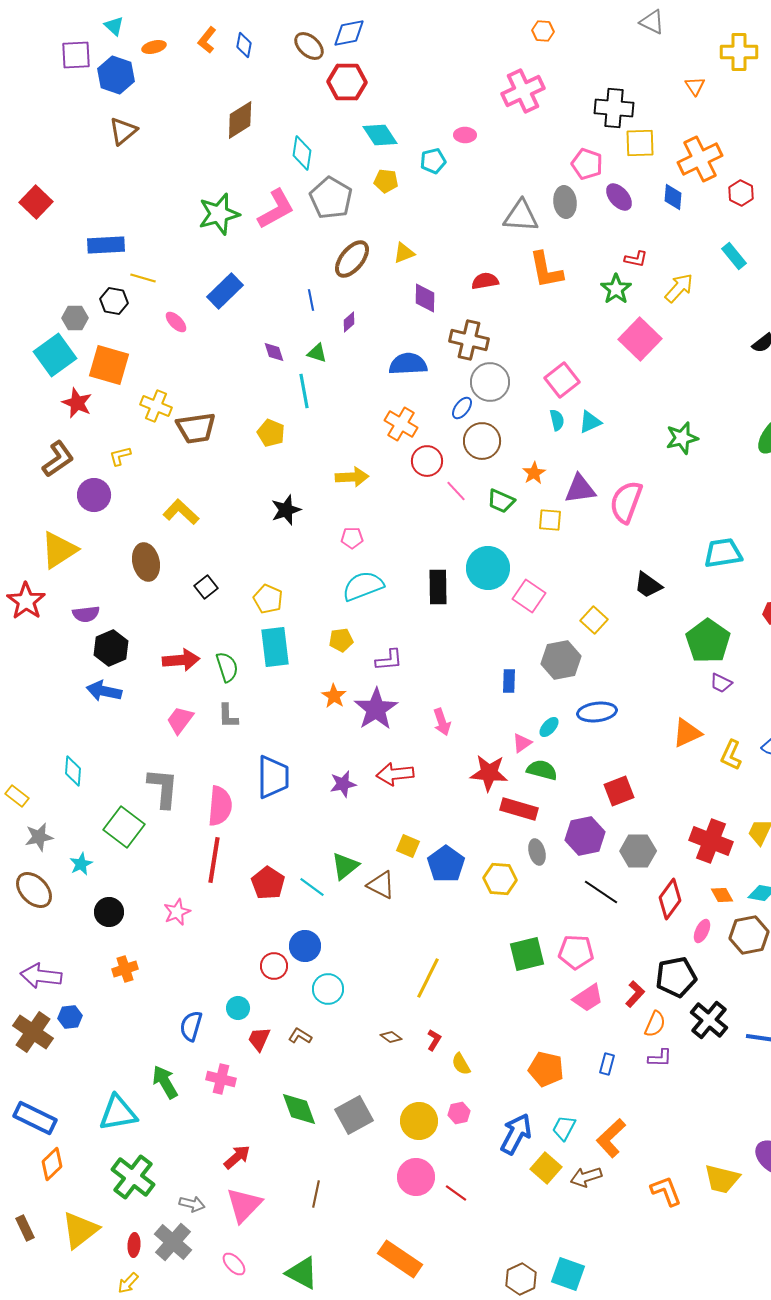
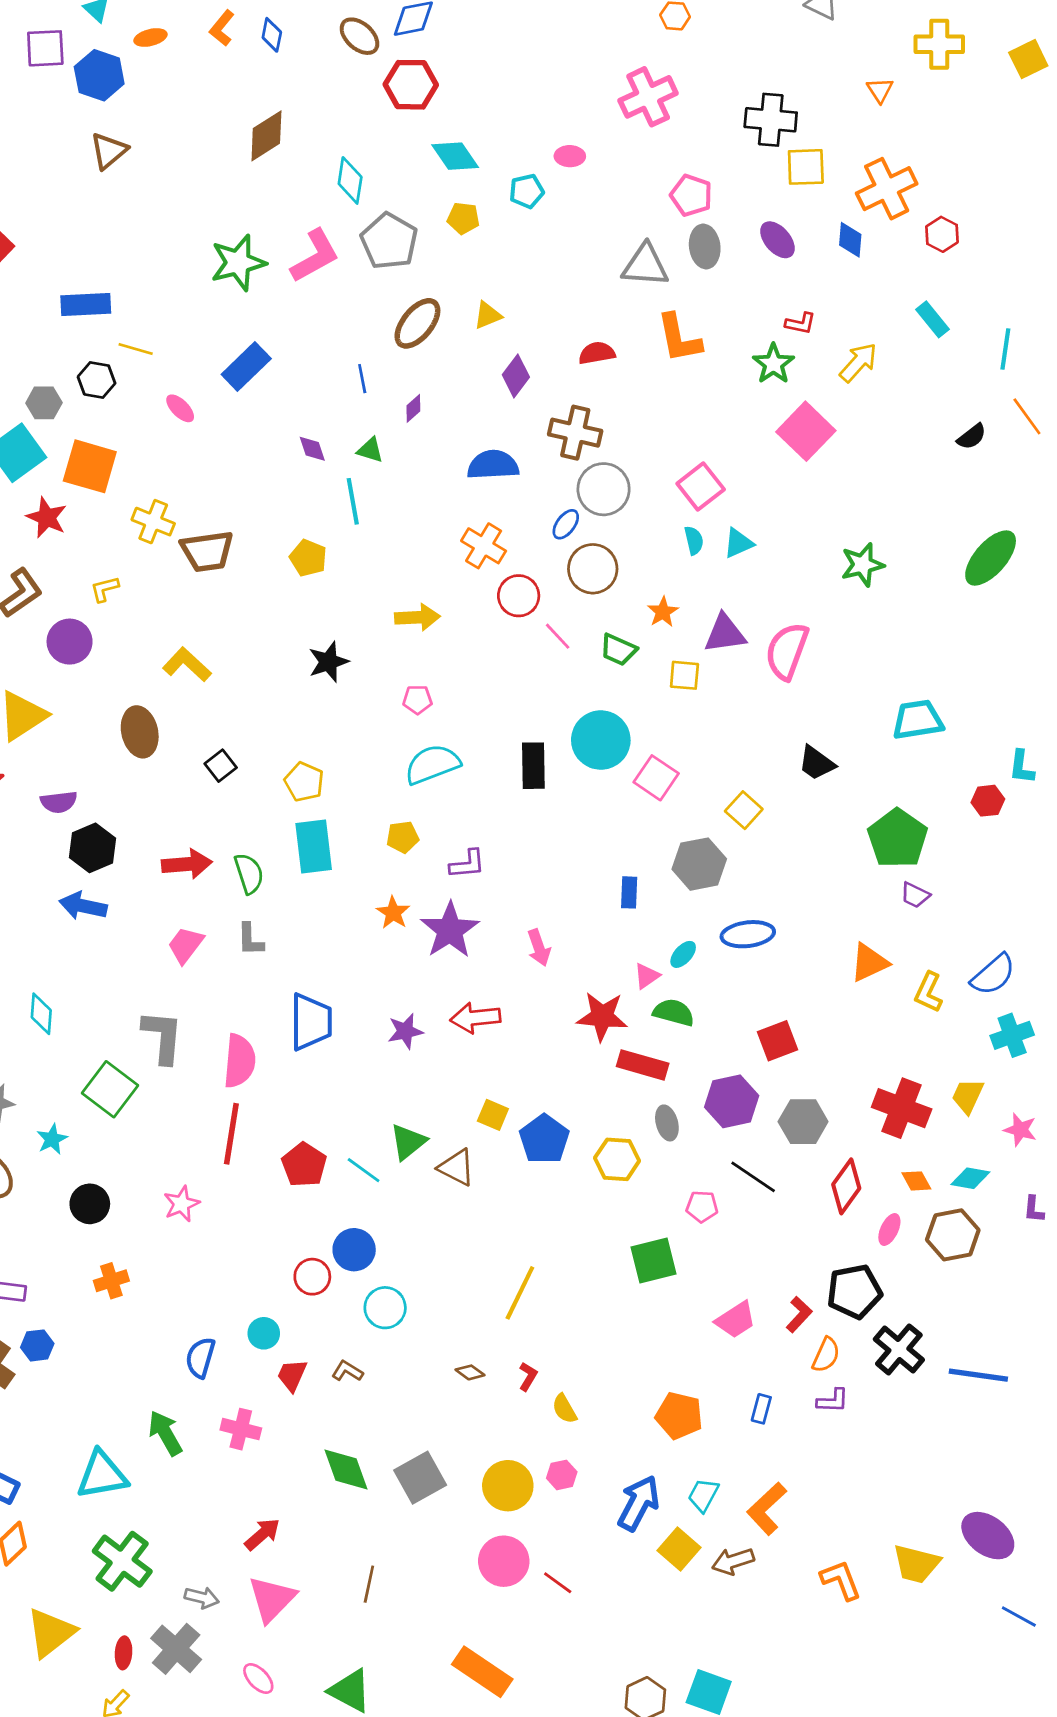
pink pentagon: (587, 164) -> (691, 195), moved
purple diamond: (425, 298) -> (516, 376), turned 36
pink pentagon: (576, 952) -> (702, 1207), moved, size x0.7

